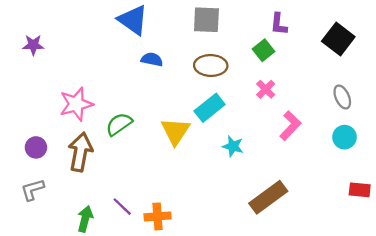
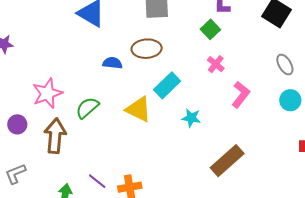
blue semicircle: (152, 59) -> (112, 63), moved
brown ellipse: (211, 65) -> (147, 49), moved
yellow triangle: (175, 131) -> (139, 109), turned -32
purple circle: (36, 147) -> (17, 124), moved

